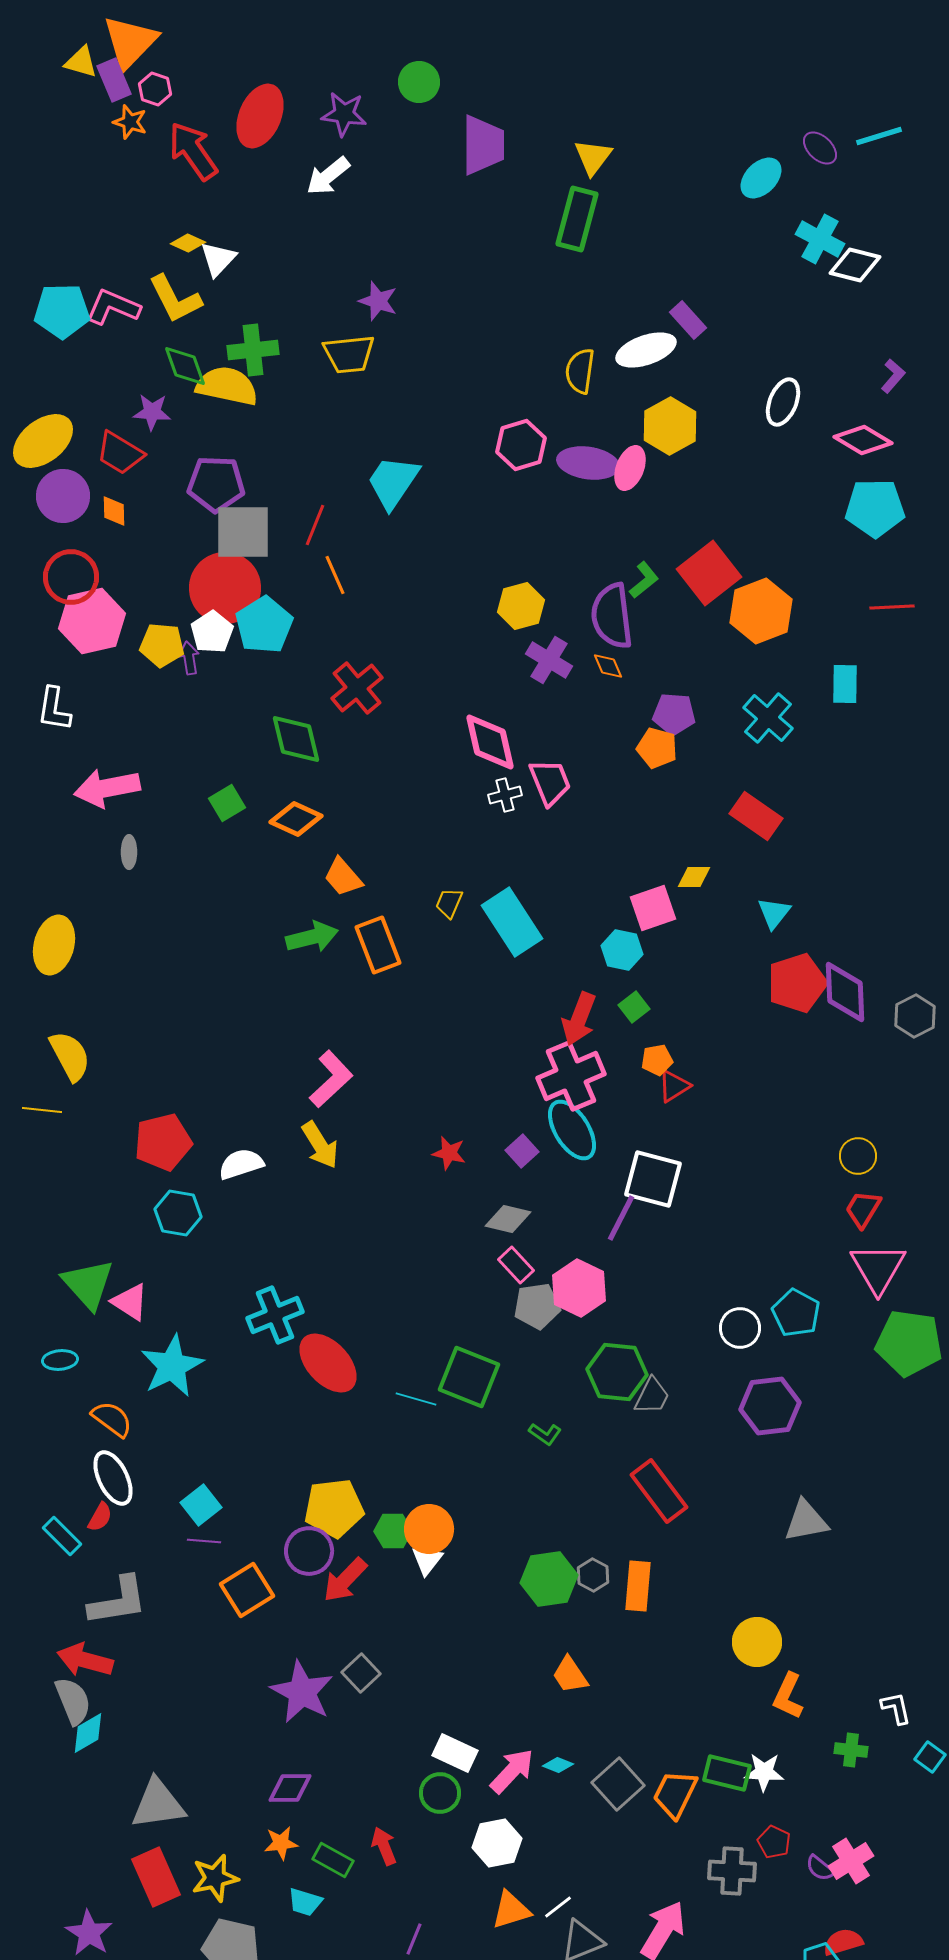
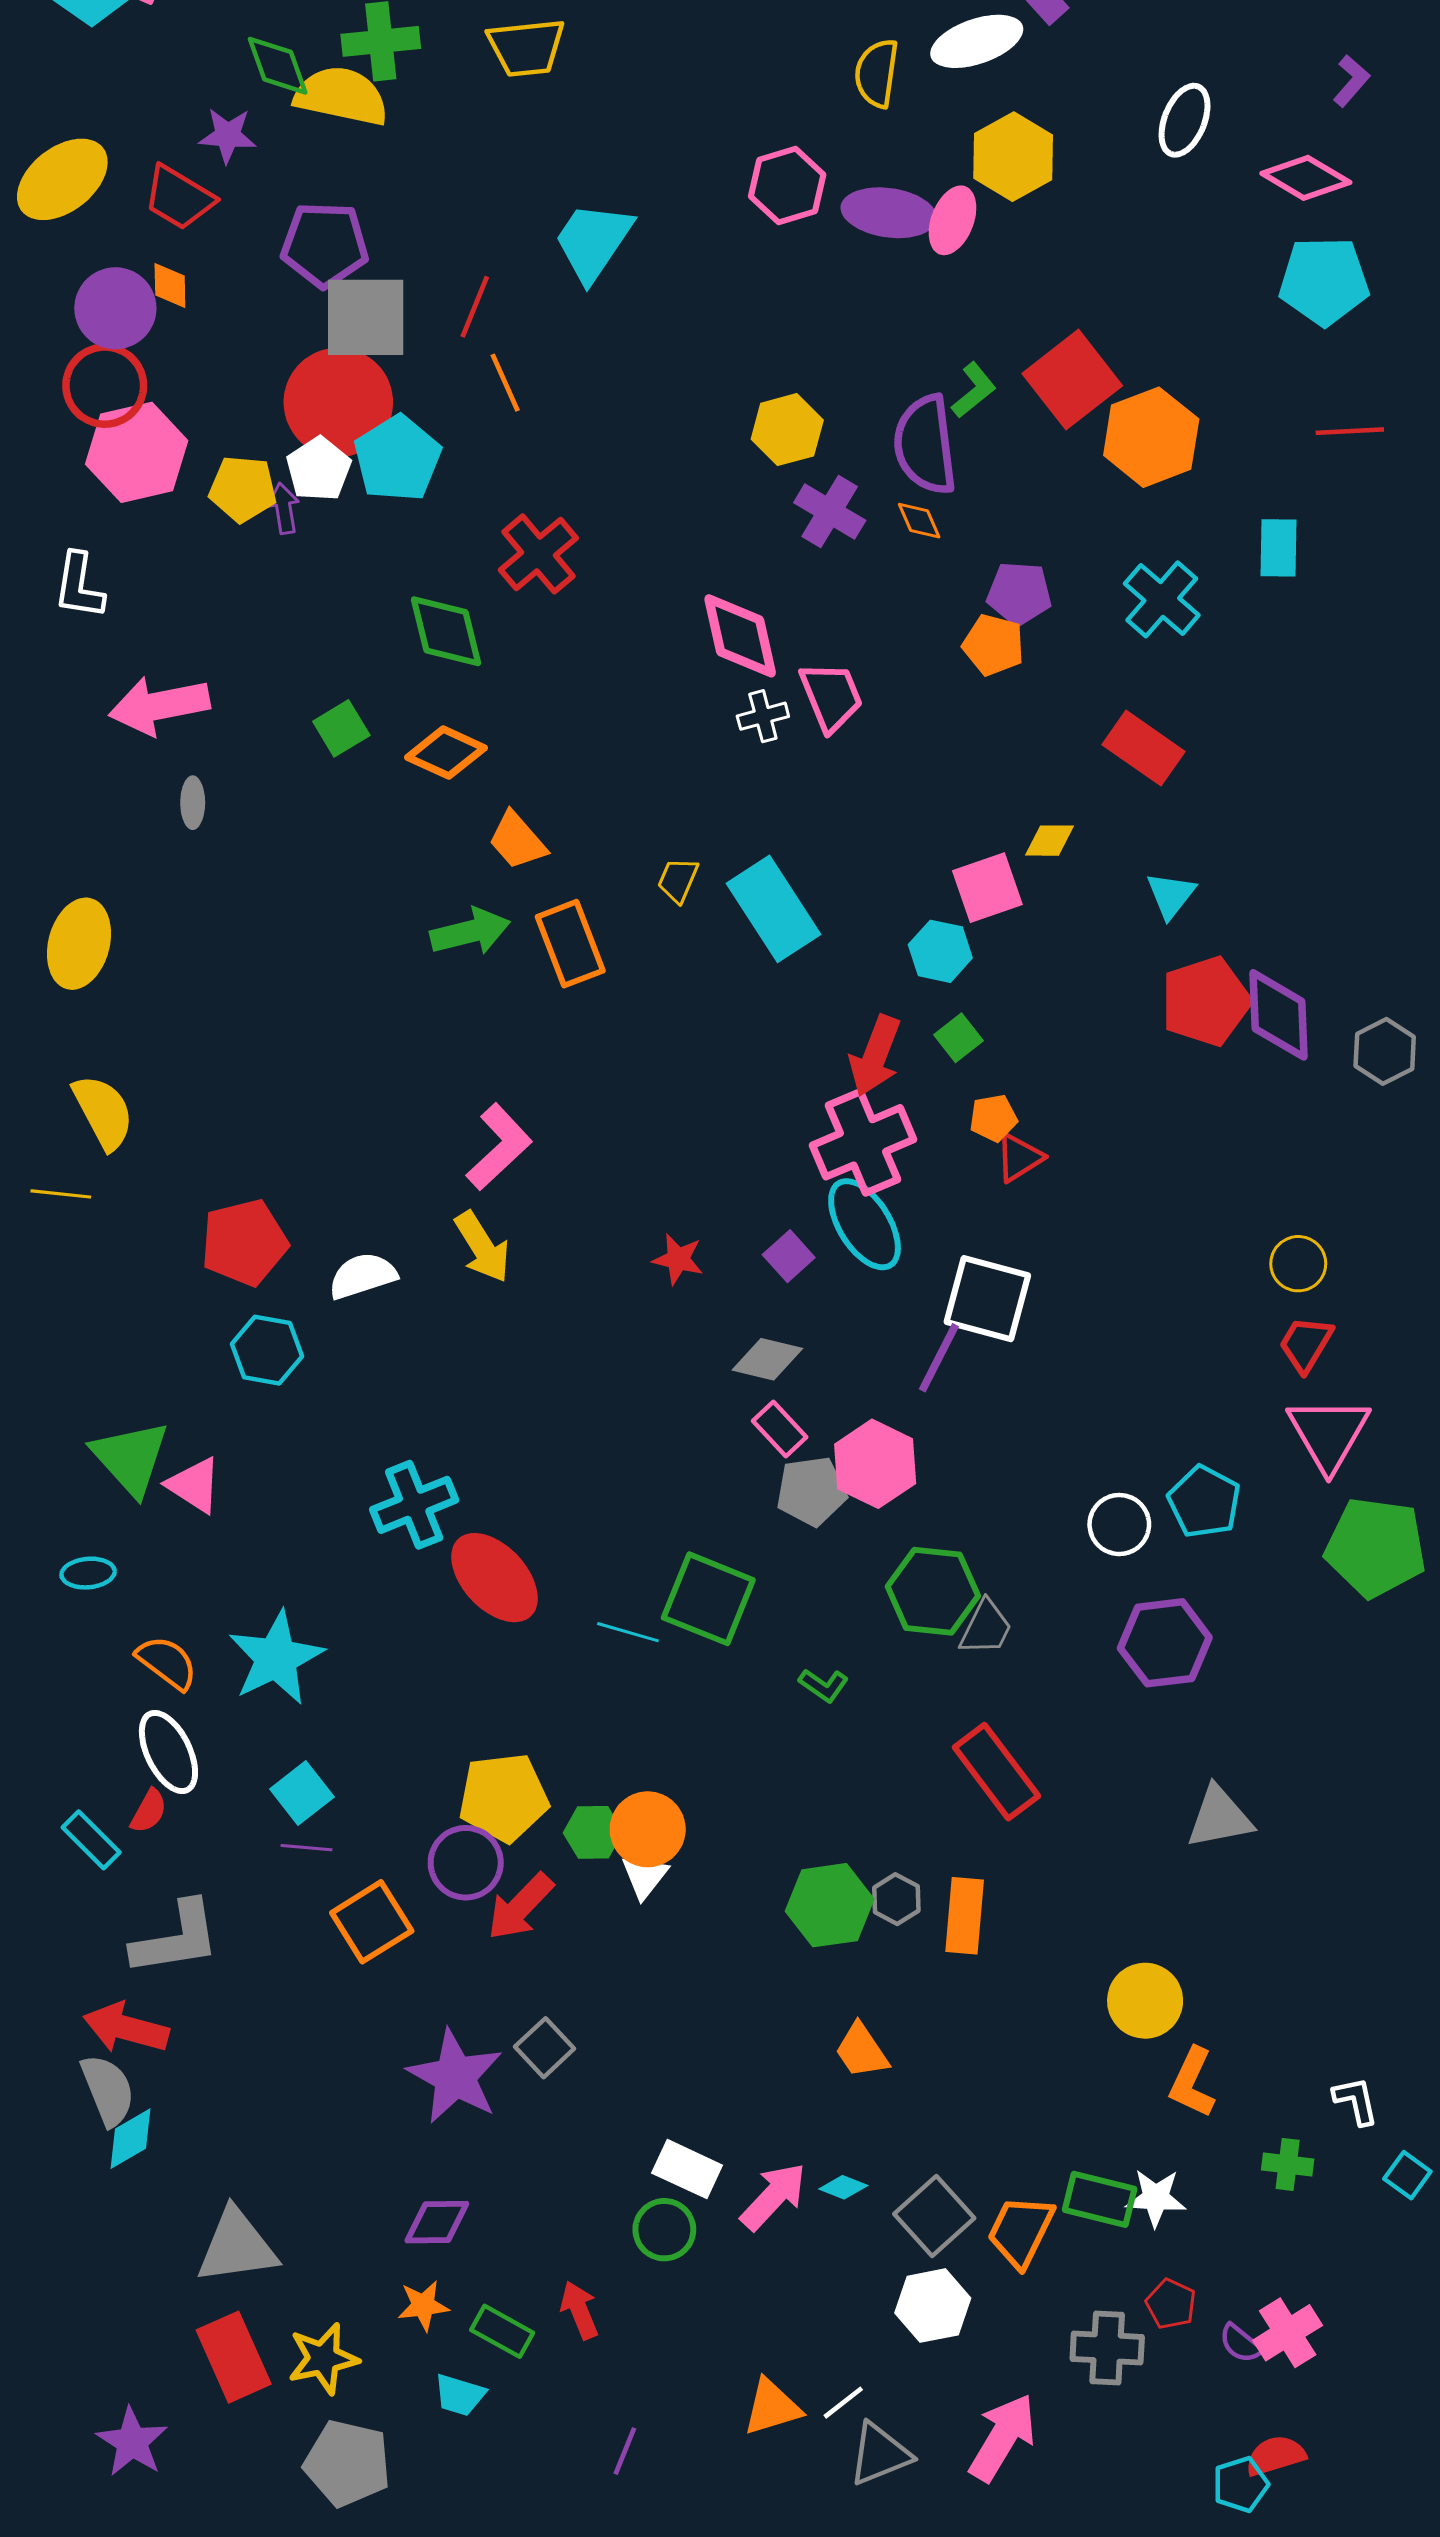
purple circle: (63, 496) -> (115, 308), moved
cyan star: (172, 1366) -> (276, 1658), moved
white hexagon: (497, 1843) -> (933, 2306), moved

